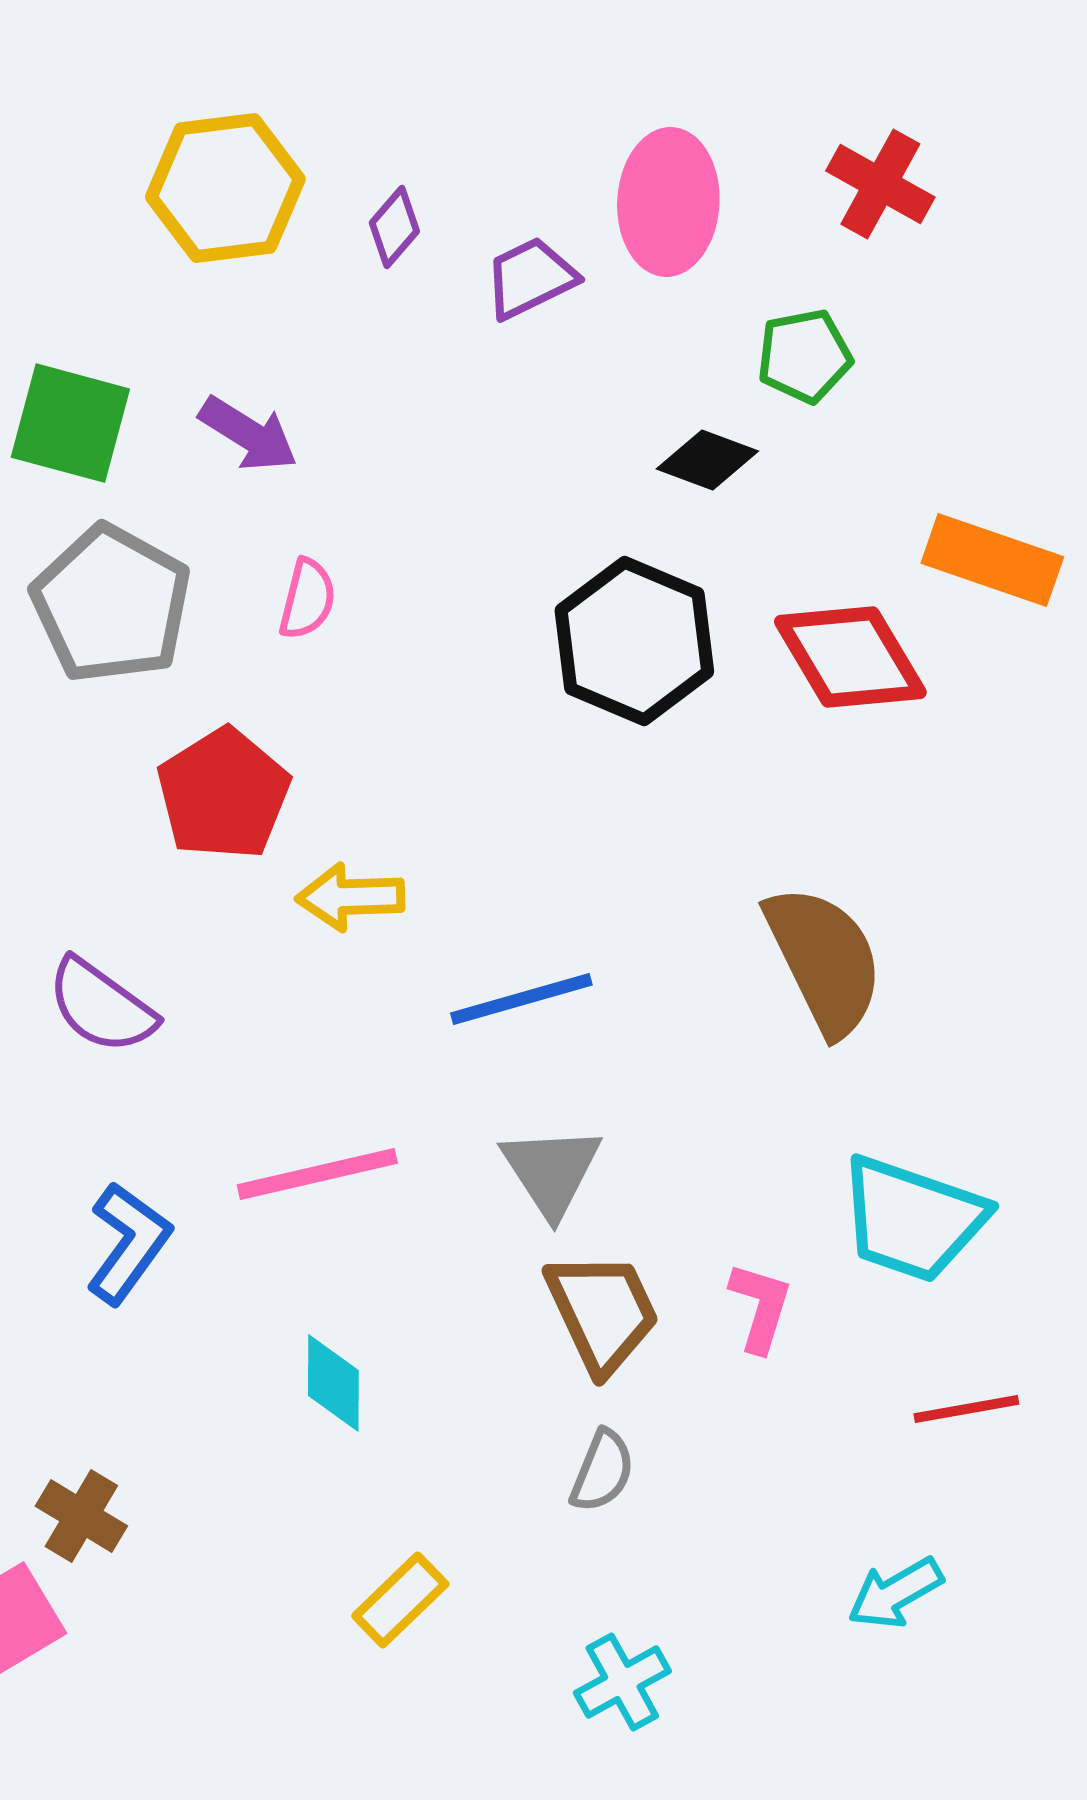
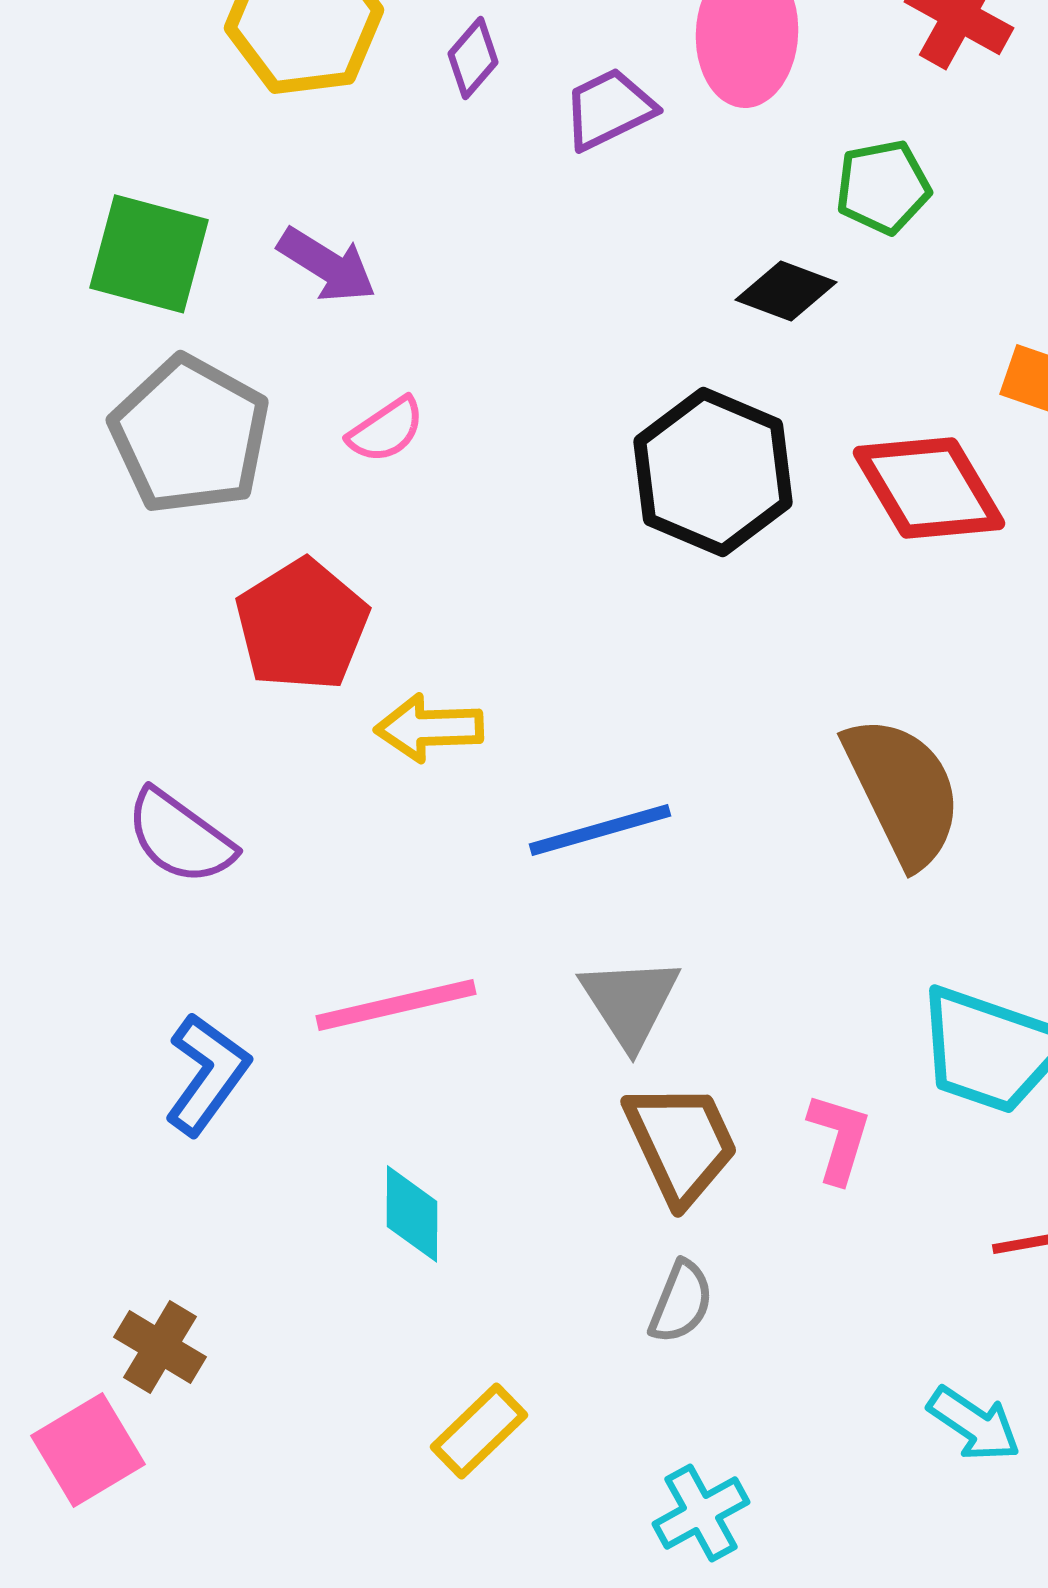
pink semicircle: (307, 599) -> (386, 430), turned 42
cyan arrow: (895, 1593) -> (974, 1424), turned -116

